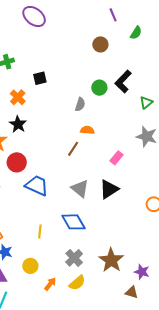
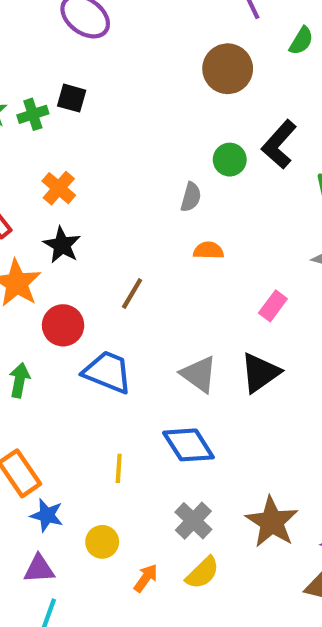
brown circle: (100, 44) -> (228, 69), size x1.5
black square: (40, 78) -> (72, 98), moved, turned 32
brown line: (73, 149) -> (132, 294), moved

